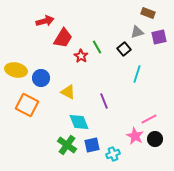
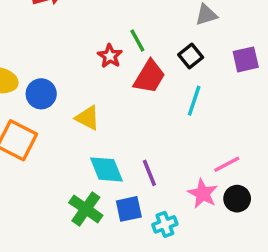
purple square: (159, 37) -> (246, 59), moved
red trapezoid: (63, 38) -> (149, 77), moved
black square: (124, 49) -> (191, 56), moved
cyan line: (137, 74) -> (194, 101), moved
purple line: (104, 101) -> (149, 173), moved

